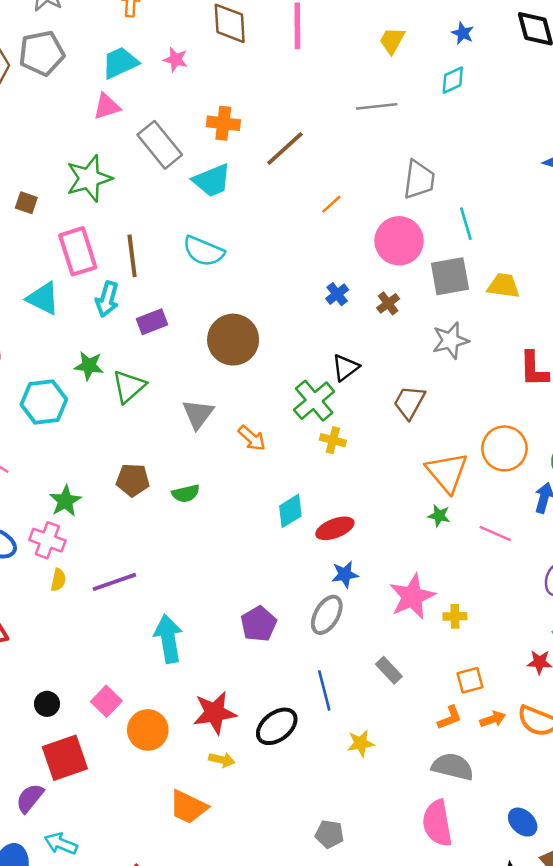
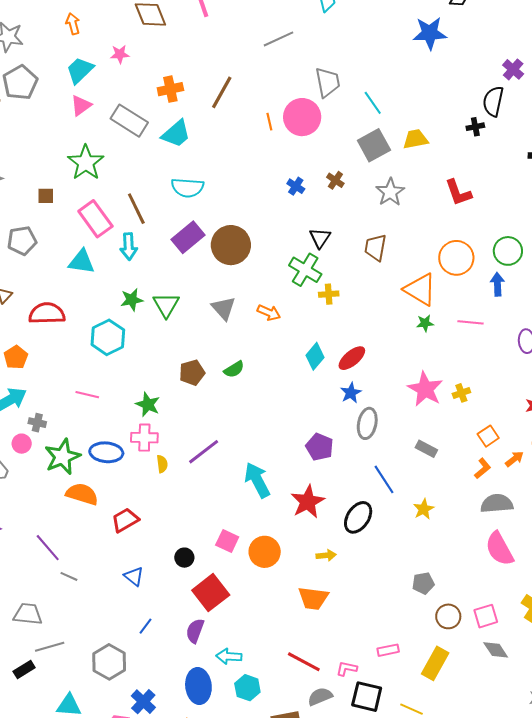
orange line: (331, 204) -> (269, 122), turned -42
pink circle: (399, 241) -> (302, 117), moved
purple rectangle: (152, 322) -> (188, 237), moved, size x1.4
blue star: (345, 574) -> (351, 393), moved
red star: (215, 713) -> (308, 502), moved

